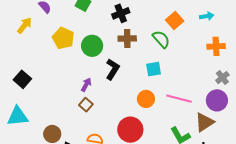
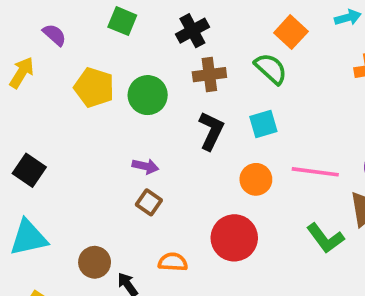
black L-shape: (113, 69) -> (211, 131), moved
purple arrow: (86, 85) -> (145, 166), turned 80

